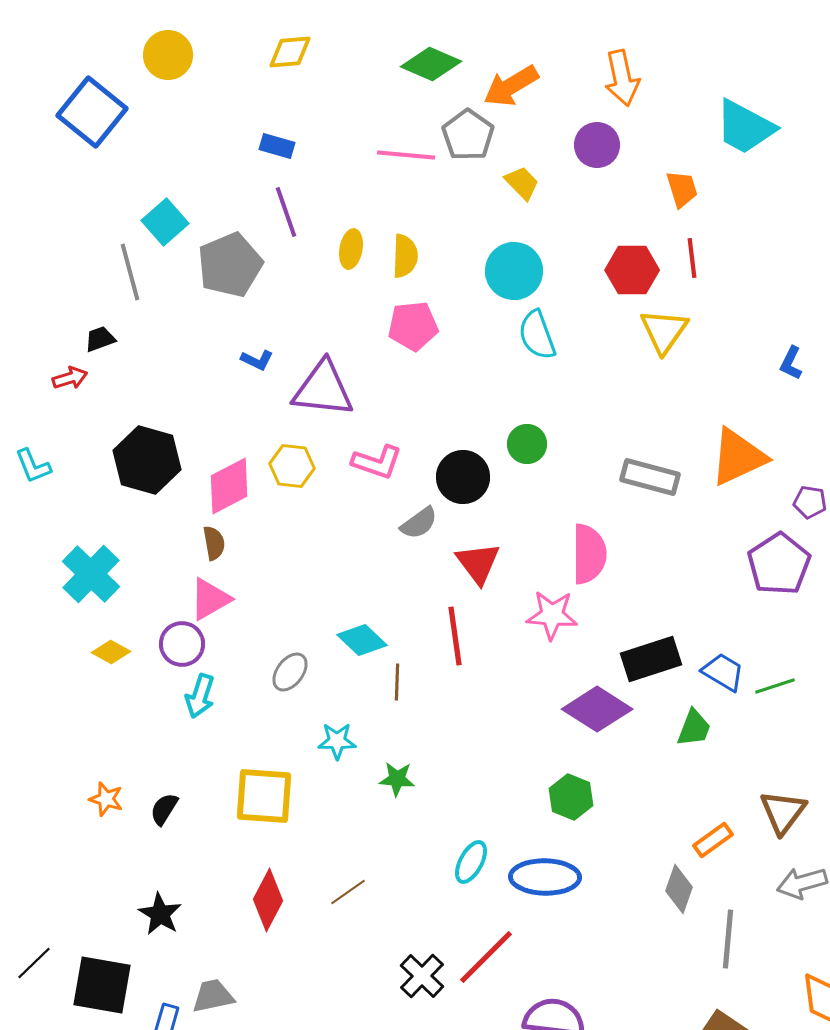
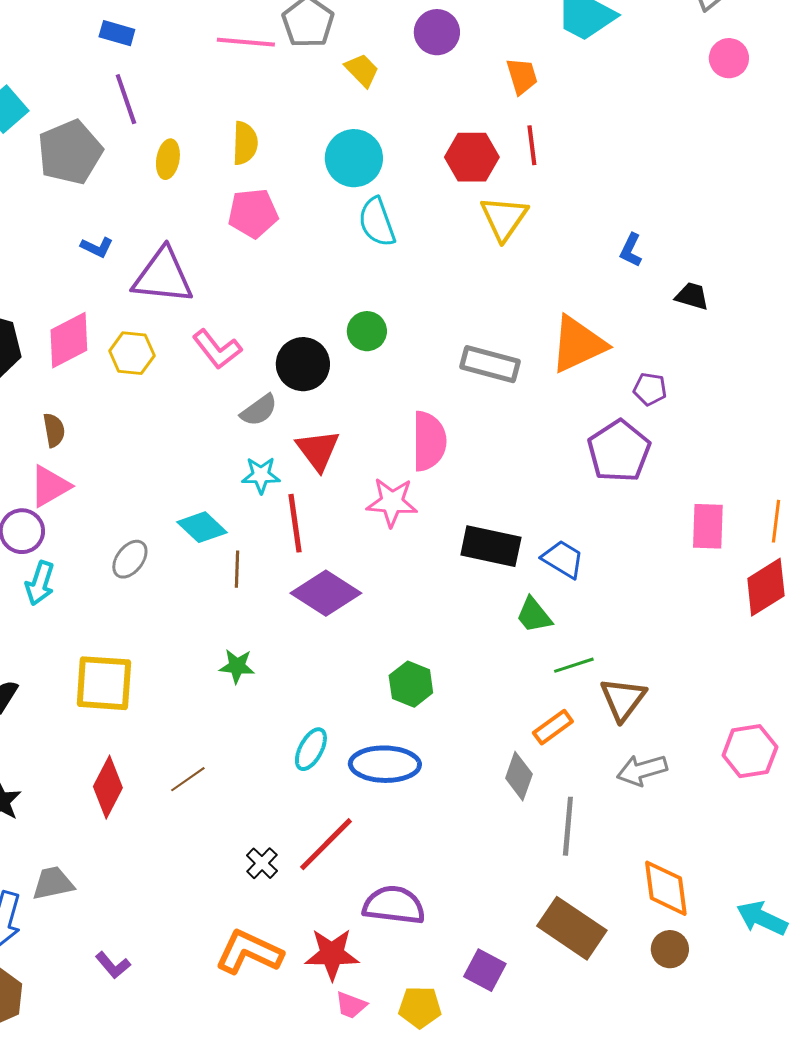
yellow ellipse: (351, 249) -> (168, 159), moved
pink L-shape: (377, 462) -> (217, 349), turned 33
pink diamond: (229, 486) -> (69, 340), moved
black rectangle: (651, 659) -> (491, 546), turned 30
green line: (775, 686) -> (574, 665), moved
purple diamond: (597, 709) -> (326, 593), moved
green trapezoid: (694, 728) -> (534, 615), turned 120
cyan star: (337, 741) -> (261, 475), moved
black cross: (422, 976) -> (262, 863), size x0.7

